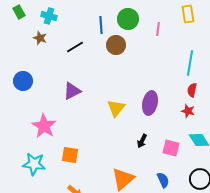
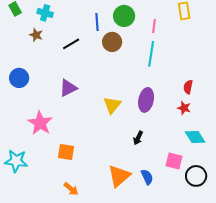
cyan line: (190, 63) -> (151, 54), moved
pink square: (171, 148) -> (174, 161), moved
cyan star: (34, 164) -> (16, 161), moved
blue semicircle: (163, 180) -> (147, 177), moved

